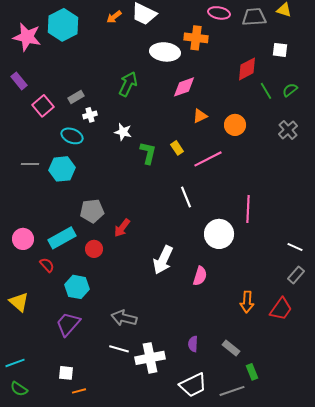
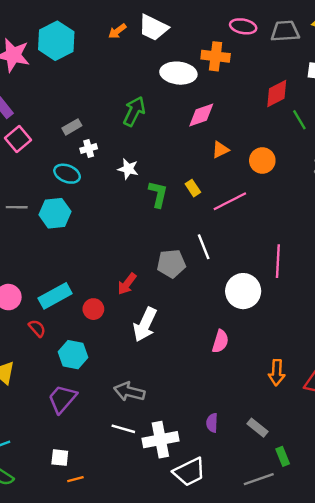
pink square: (43, 106) -> (18, 139), moved
gray pentagon: (92, 211) -> (171, 264), moved
white arrow: (163, 260) -> (145, 325), moved
white trapezoid: (193, 385) -> (189, 472), moved

